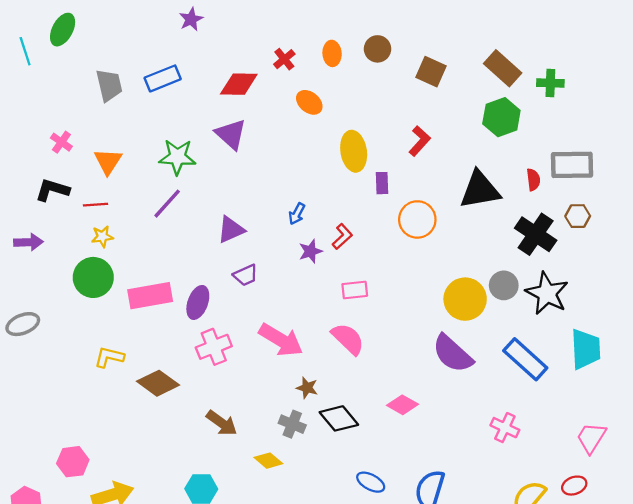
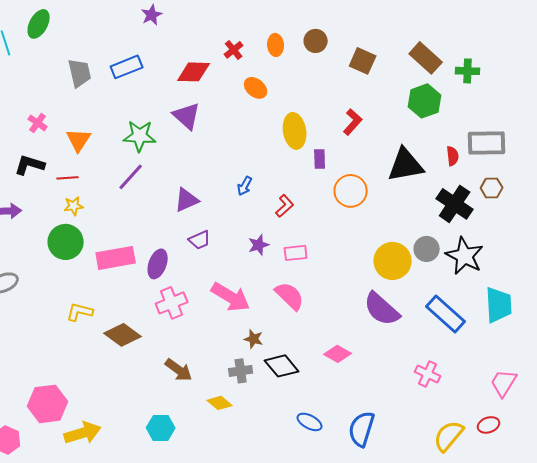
purple star: (310, 251) -> (259, 245), moved
gray cross: (292, 424) -> (241, 371), turned -30
pink hexagon: (73, 462) -> (48, 404), size x1.4

